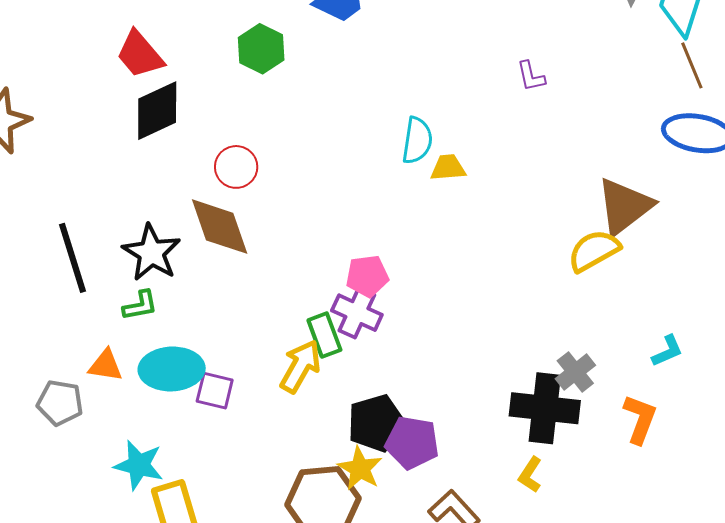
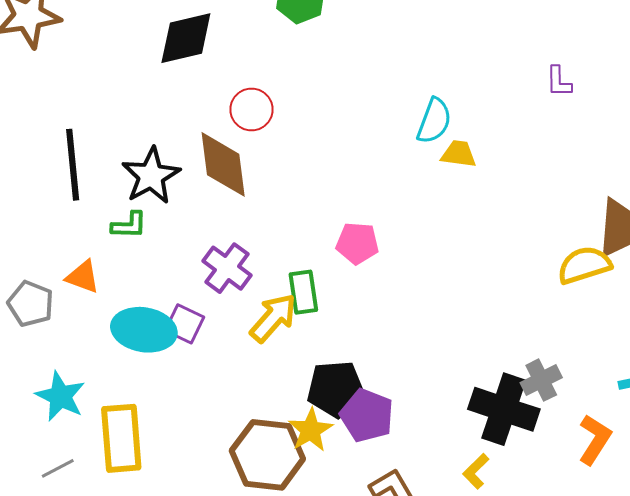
purple cross: (357, 313) -> (227, 268), moved
cyan ellipse: (172, 369) -> (144, 330), moved
cyan star: (139, 465) -> (60, 396), moved

